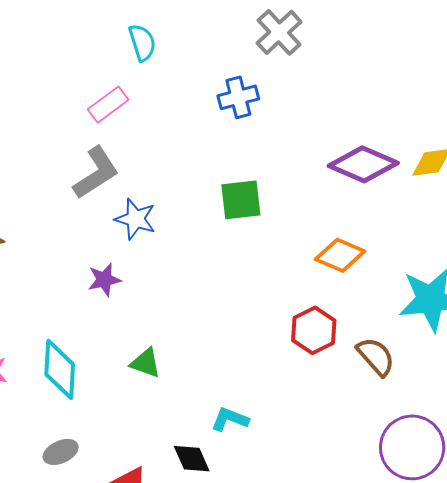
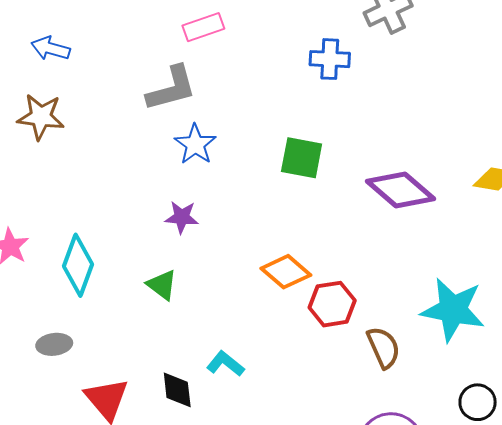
purple diamond: (363, 164) -> (400, 190), moved
orange diamond: (340, 255) -> (286, 272), moved
purple star: (104, 280) -> (182, 217), moved

